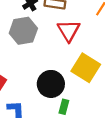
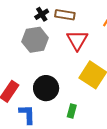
black circle: (51, 84) -> (46, 88), moved

